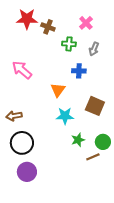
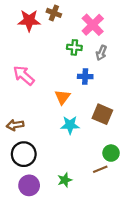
pink cross: (86, 23) -> (93, 25), size x1.5
brown cross: (48, 27) -> (54, 13), moved
green star: (78, 140) -> (65, 180), moved

